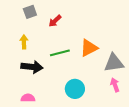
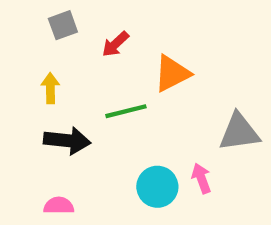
orange triangle: (89, 48) -> (172, 73), moved
pink arrow: (115, 85) -> (201, 178), moved

